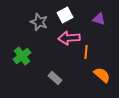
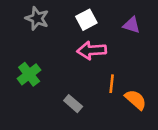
gray star: (39, 22) -> (37, 18), moved
orange line: (86, 52) -> (112, 84), moved

